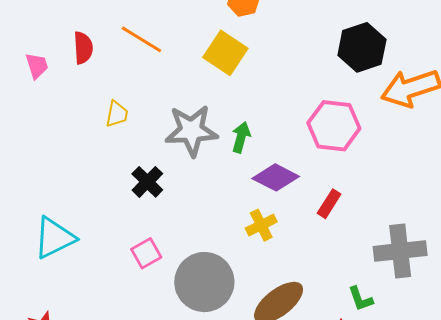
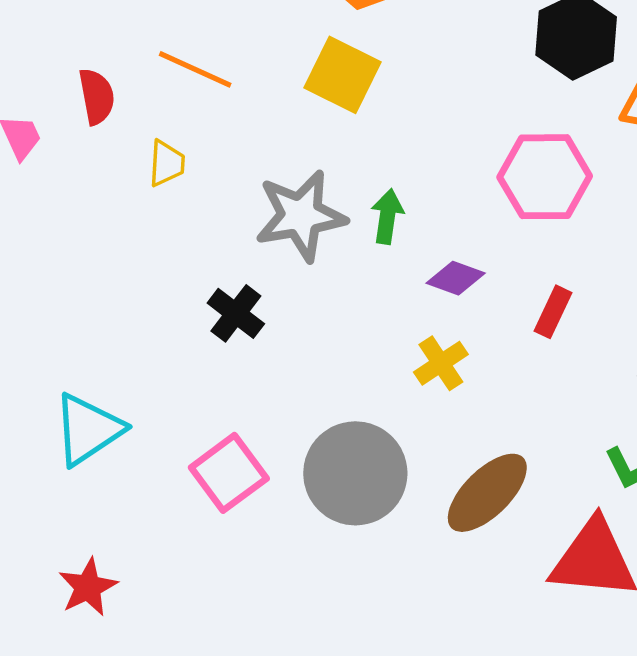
yellow trapezoid: (117, 114) -> (167, 163), moved
purple diamond: (276, 177) -> (456, 278), size x0.7
pink square: (146, 253) -> (229, 473), moved, size x1.4

